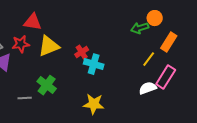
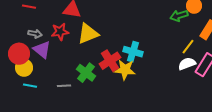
red cross: (82, 52) -> (110, 61), moved, size x1.5
white semicircle: (148, 88) -> (187, 64), moved
yellow star: (94, 104) -> (125, 70), moved

